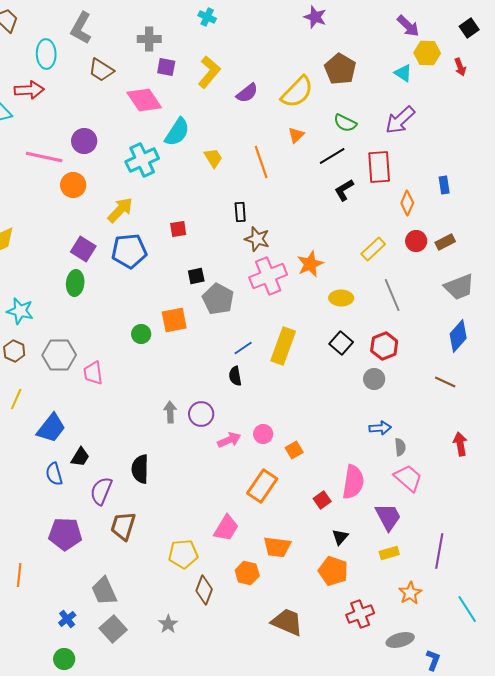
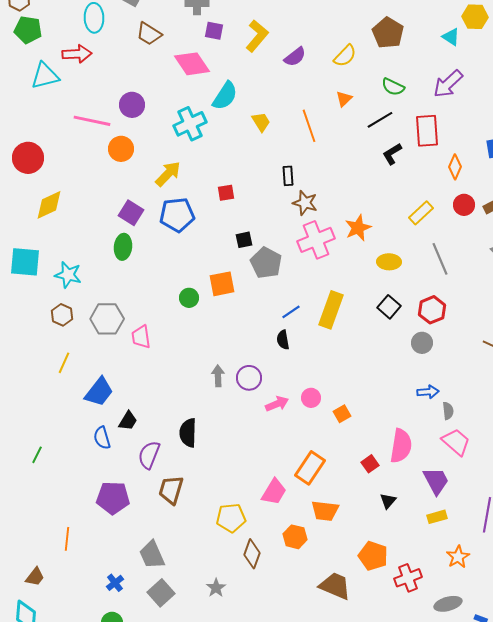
yellow semicircle: (297, 92) -> (345, 56), size x0.7
orange rectangle: (262, 486) -> (310, 468), moved
orange pentagon: (333, 571) -> (373, 556), moved

